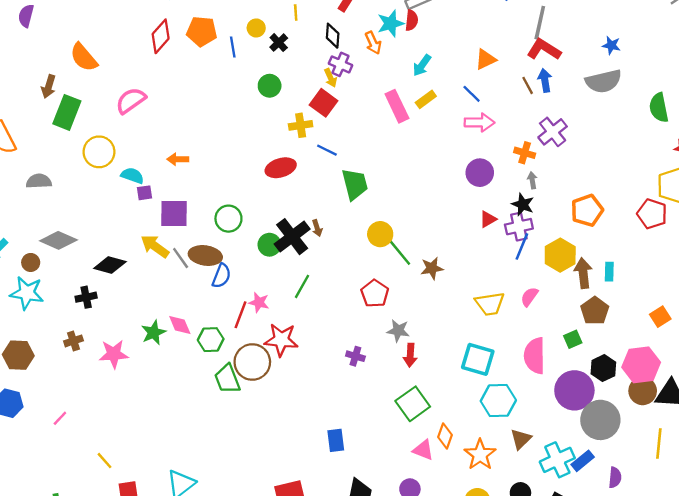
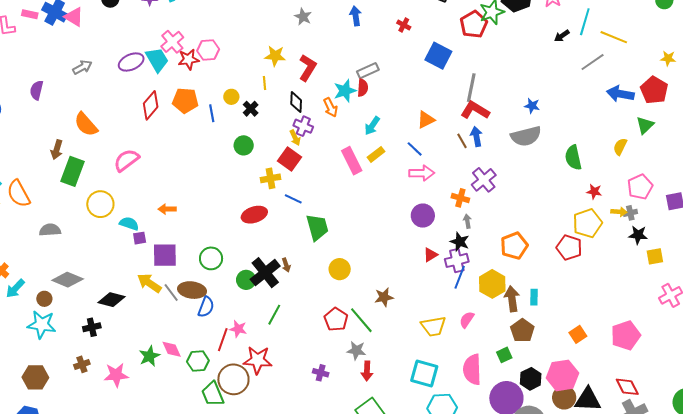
green line: (398, 251) -> (361, 320), moved

